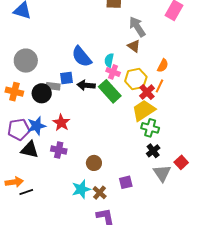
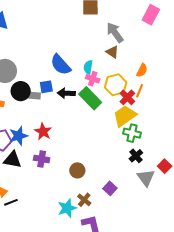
black circle: (42, 93) -> (21, 91), moved
purple square: (126, 182) -> (110, 188), turned -32
cyan star: (81, 189) -> (67, 208), moved

